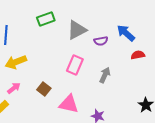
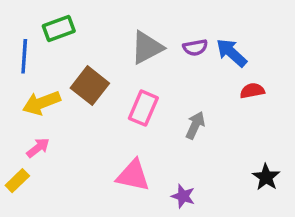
green rectangle: (46, 19) -> (59, 29), moved
purple semicircle: (101, 41) -> (195, 48), moved
brown square: (44, 89) -> (90, 86), moved, size x1.5

